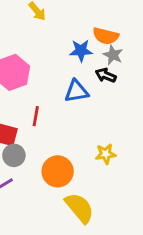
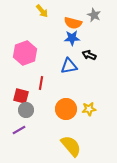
orange semicircle: (106, 36) -> (73, 23), moved
gray star: (113, 55) -> (94, 15), moved
orange circle: (58, 171) -> (66, 109), moved

